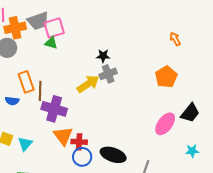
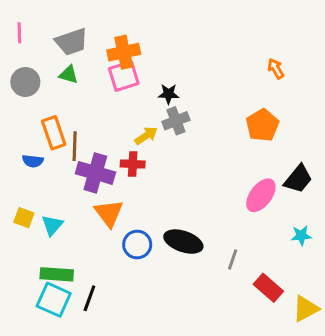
orange cross: (15, 28) -> (124, 52), moved
pink square: (54, 28) -> (124, 76), moved
green triangle: (51, 43) -> (69, 75), moved
yellow arrow: (88, 84) -> (146, 136), size x0.7
red cross: (79, 142) -> (133, 164), moved

